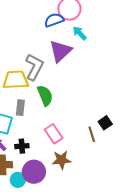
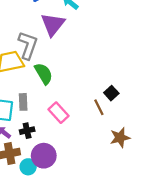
gray rectangle: (20, 108) -> (23, 102), moved
brown star: (62, 160) -> (120, 138), moved

